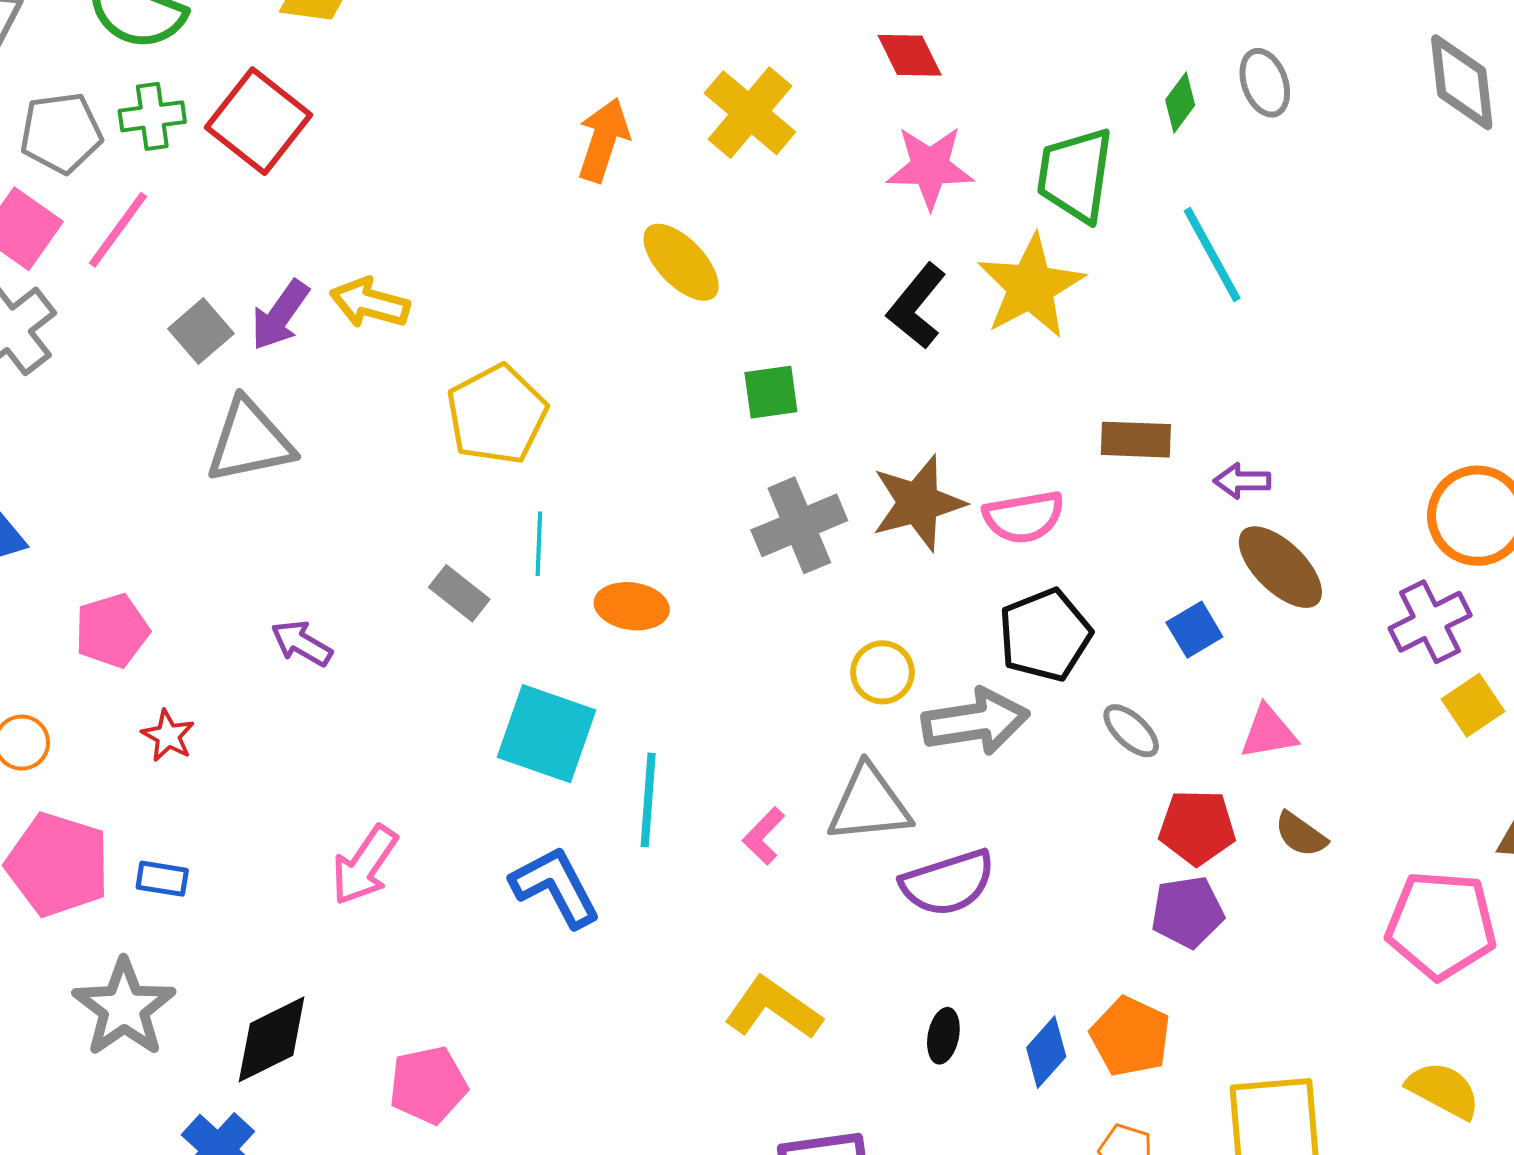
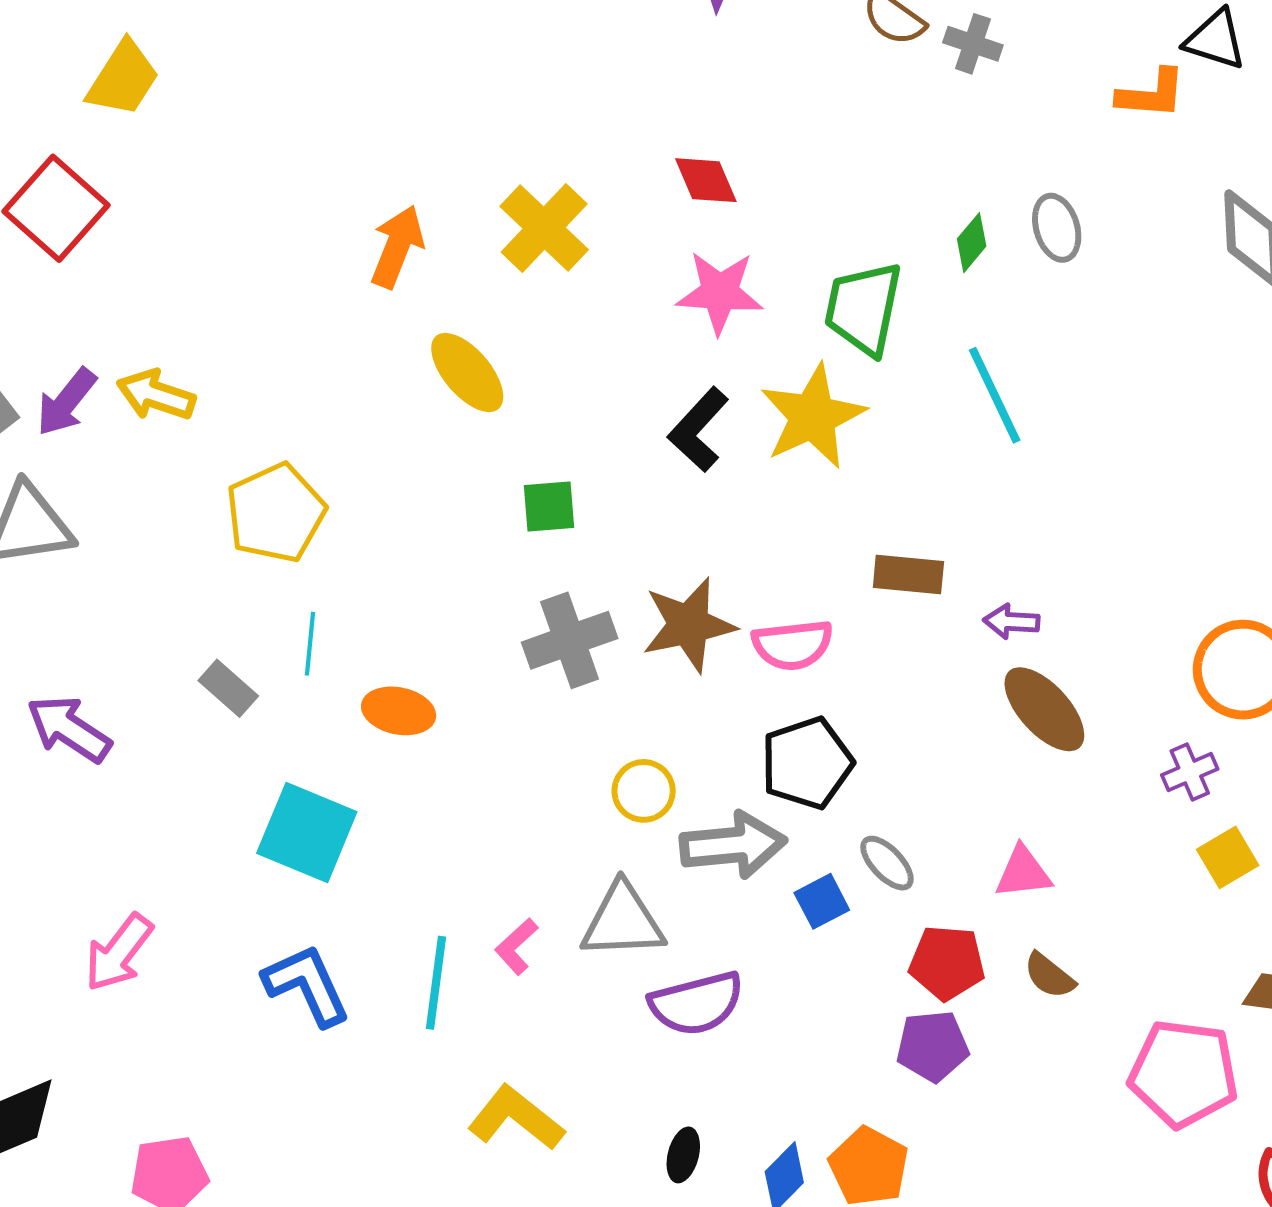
purple cross: (1430, 622) -> (1190, 772), size x0.7
blue square: (1194, 630) -> (822, 901), moved
purple arrow: (302, 643) -> (69, 729), size x1.4
cyan line: (648, 800) -> (436, 983), moved

